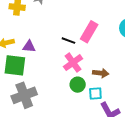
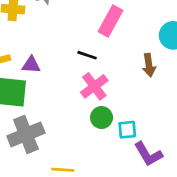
pink rectangle: (89, 32) -> (110, 21), moved
brown arrow: (101, 73) -> (149, 65), moved, turned 77

